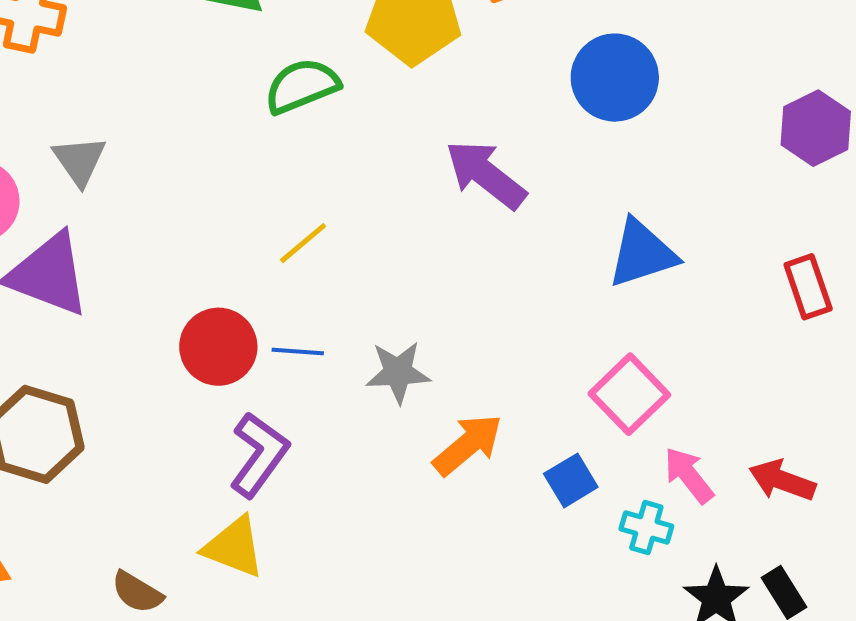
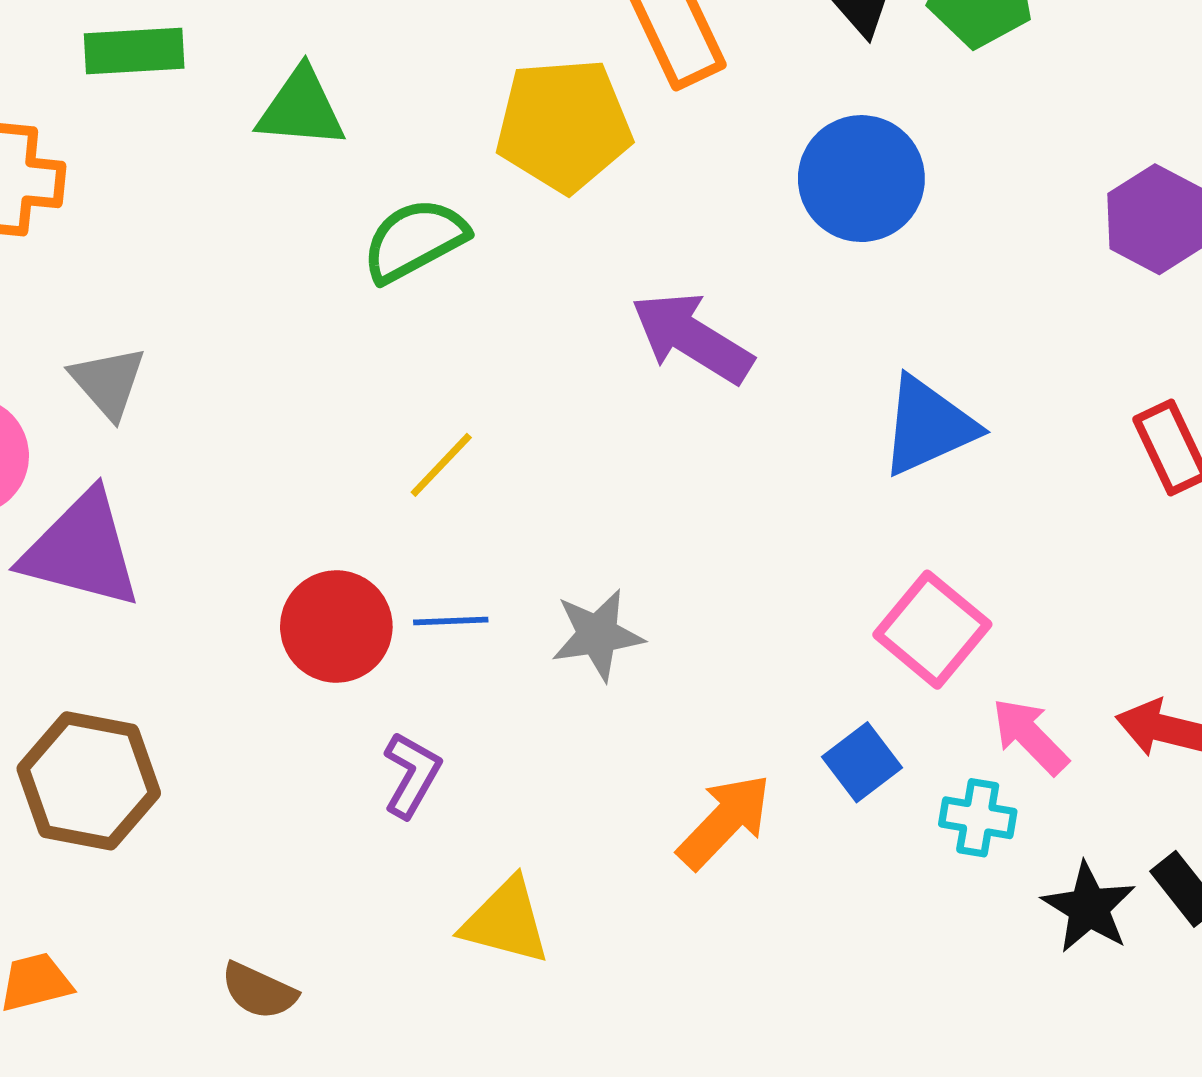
orange arrow: (468, 445) -> (724, 821), moved
purple L-shape: (259, 455) -> (412, 775), size x0.7
yellow triangle: (234, 547) -> (506, 921), moved

